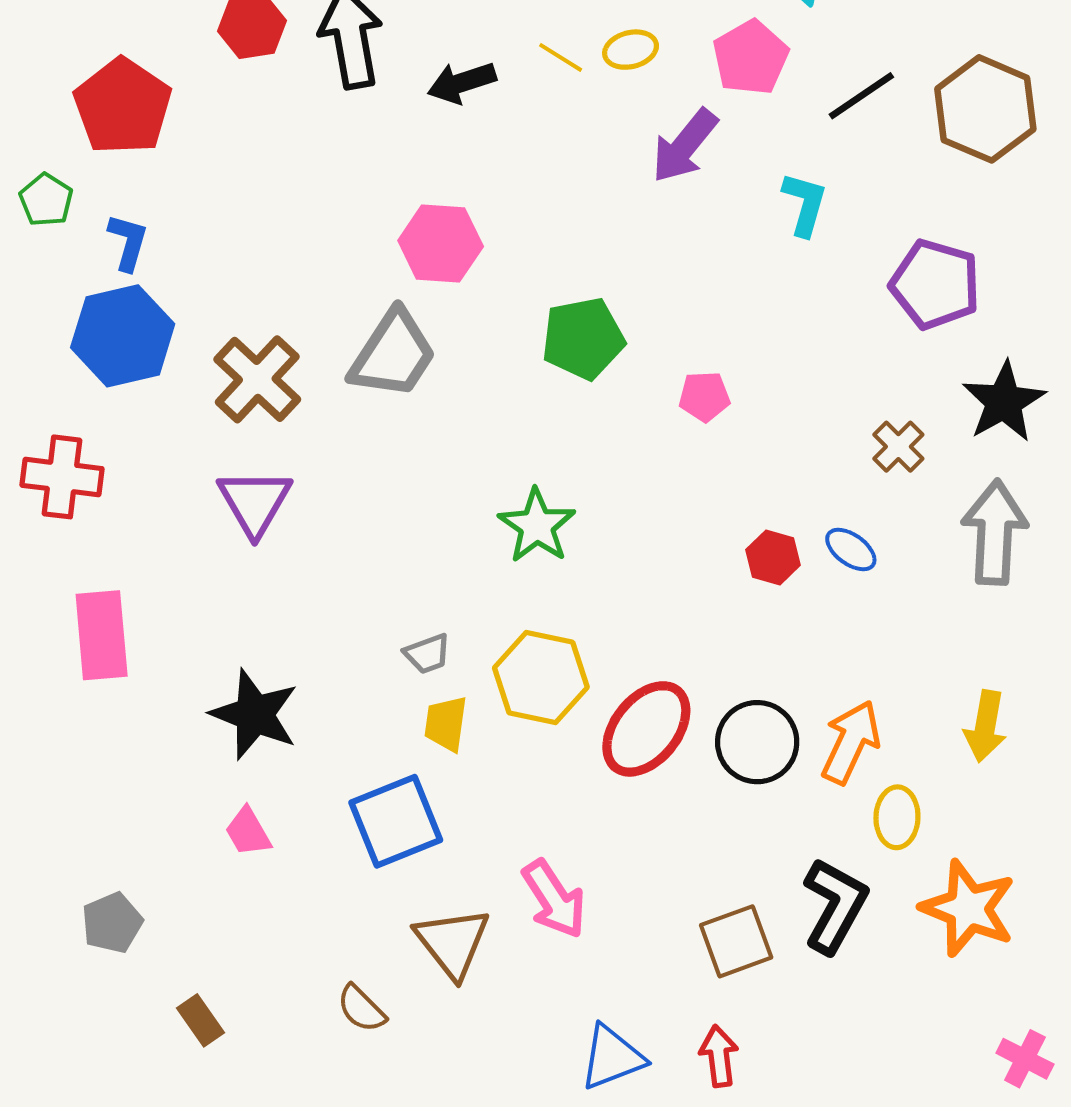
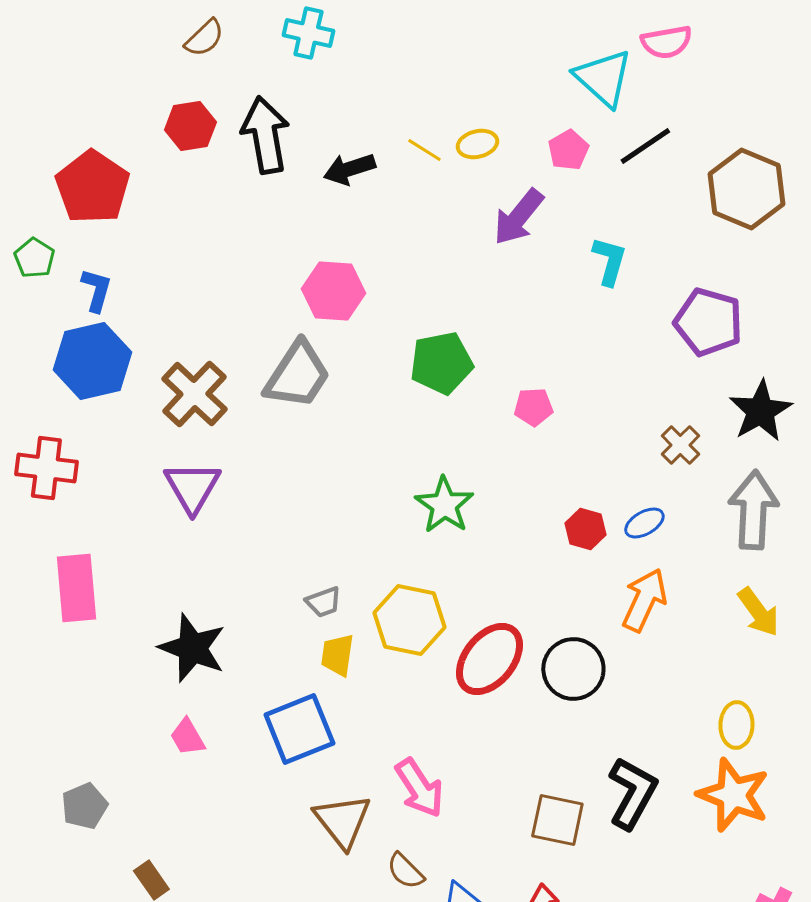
pink pentagon: (751, 57) -> (568, 150), size x0.7
black line: (861, 96) -> (645, 146), moved
green star: (537, 526) -> (444, 505), moved
blue ellipse: (851, 550) -> (644, 523), turned -66
yellow arrow: (985, 726) -> (758, 612), moved, turned -46
orange arrow: (851, 742) -> (644, 600), moved
yellow ellipse: (897, 817) -> (736, 725), moved
brown square: (736, 941) -> (557, 820), turned 32
brown semicircle: (361, 1009) -> (405, 871), moved

